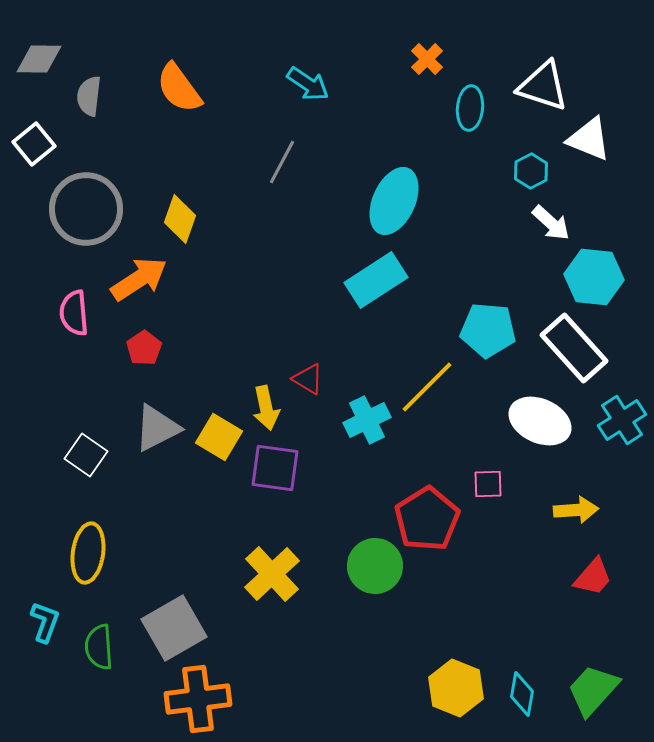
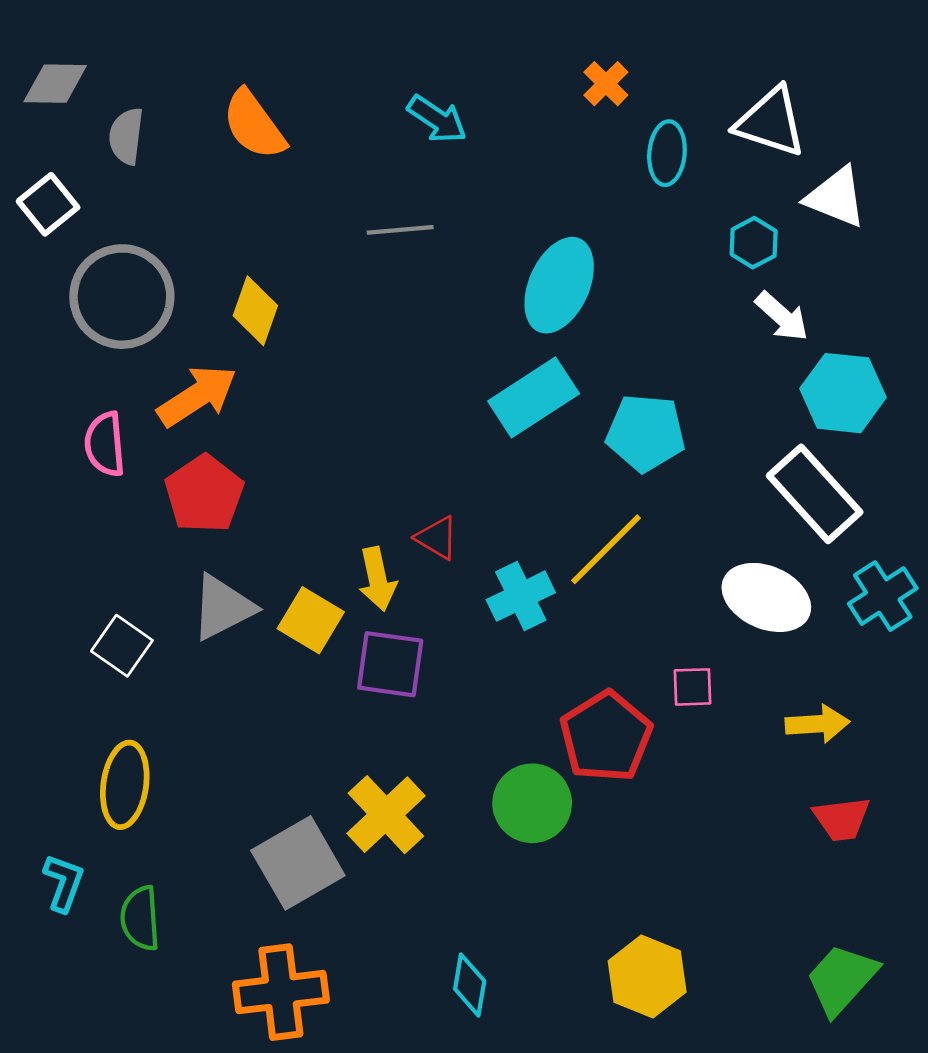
gray line: (282, 162) -> (400, 230), turned 57
cyan pentagon: (488, 330) -> (646, 433), moved
red pentagon: (144, 348) -> (204, 494), size x1.6
red trapezoid: (593, 577) -> (842, 819), turned 42
gray square: (174, 628) -> (298, 863), moved
cyan diamond: (522, 694) -> (470, 985), moved

